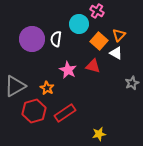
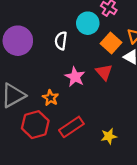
purple circle: (32, 39) -> (18, 41), moved
red triangle: (93, 66) -> (104, 72), turned 35
yellow star: (99, 134) -> (109, 136), moved

